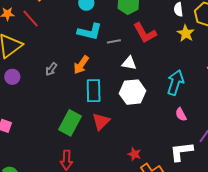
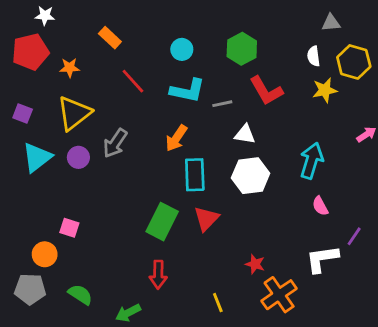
red line: (31, 19) -> (133, 81), moved
yellow star: (186, 33) -> (325, 90), turned 30
gray arrow: (51, 69) -> (115, 143), moved, size x1.5

